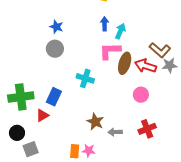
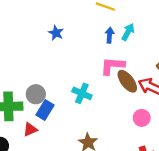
cyan arrow: (120, 31) -> (128, 32), moved
gray circle: (55, 49) -> (36, 94), moved
brown ellipse: (125, 63) -> (127, 81), turned -60

